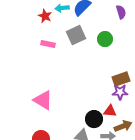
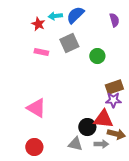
green circle: (105, 39) -> (97, 56), moved
red triangle: (110, 111) -> (103, 119), size x1.5
brown arrow: (123, 126) -> (116, 134), turned 36

